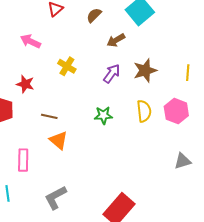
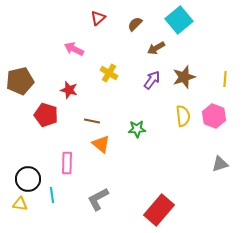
green star: (103, 115) -> (137, 129), moved

